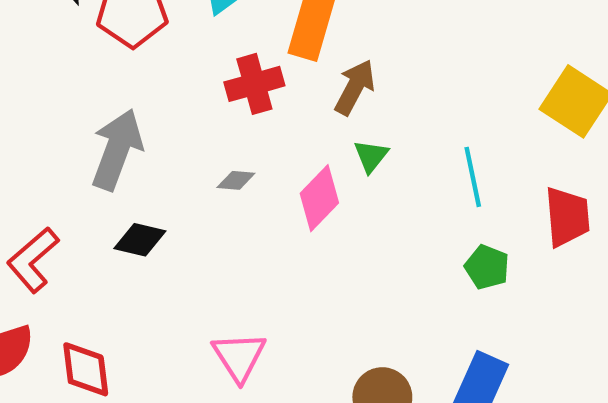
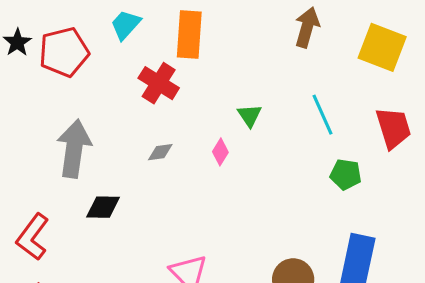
red cross: (254, 84) -> (159, 83), turned -30
brown arrow: (355, 87) -> (307, 27), moved
pink diamond: (319, 198) -> (220, 152), size x0.6

